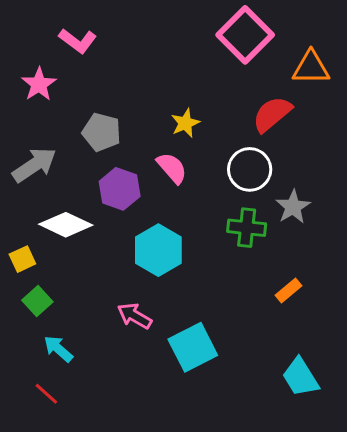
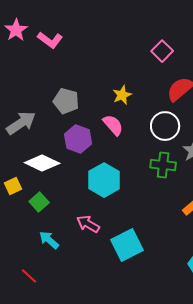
pink square: (245, 35) -> (162, 51), moved, size x0.6
pink star: (39, 84) -> (16, 30), moved
green square: (37, 301) -> (39, 202), moved
cyan arrow: (58, 349) -> (49, 240), moved

